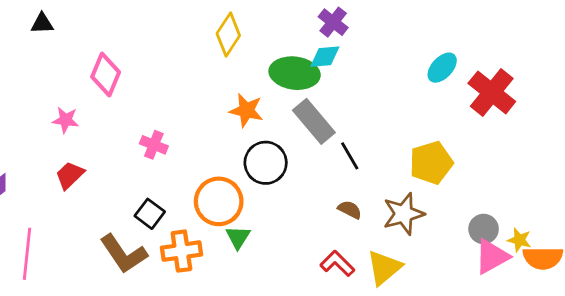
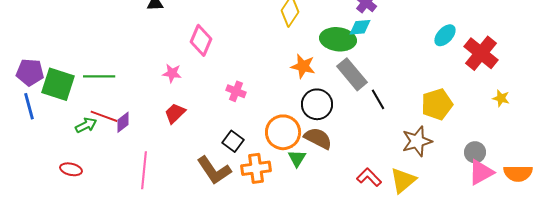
brown semicircle: (350, 210) -> (318, 138), moved, size x1.6
yellow star: (519, 240) -> (501, 98), moved

